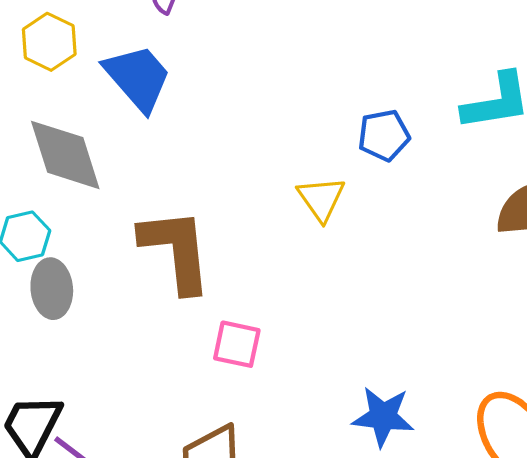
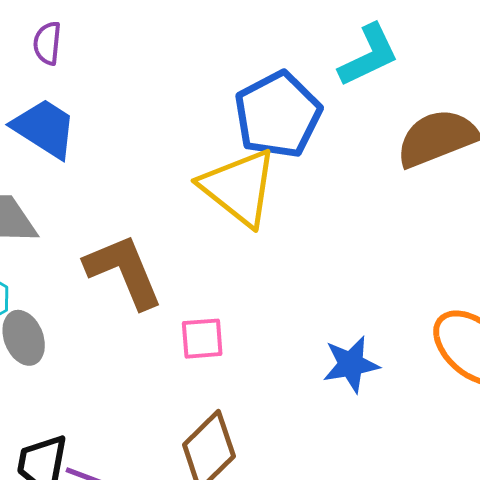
blue pentagon: (384, 135) -> (278, 115), size x1.8
yellow triangle: (321, 199) -> (239, 187), size x1.8

